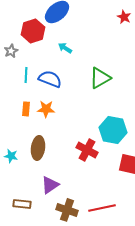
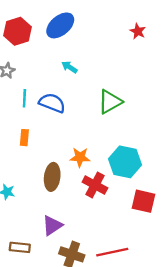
red hexagon: (33, 31) -> (17, 31), moved
orange star: (46, 109) -> (80, 157), moved
brown ellipse: (38, 148) -> (52, 177), moved

